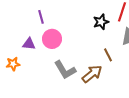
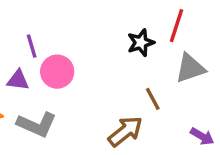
purple line: (41, 17) -> (32, 46), moved
gray L-shape: (65, 70) -> (37, 124), moved, turned -35

